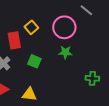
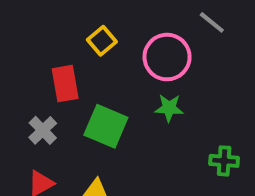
yellow square: (31, 27) -> (102, 41), moved
green square: (34, 61) -> (106, 126), size x1.5

